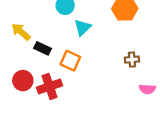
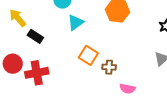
brown cross: (132, 60) -> (109, 67), moved
orange square: (70, 61) -> (88, 55), moved

